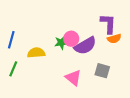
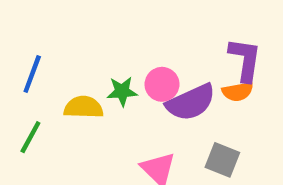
orange semicircle: (114, 39) -> (238, 92), moved
green star: (61, 43) -> (122, 91), moved

